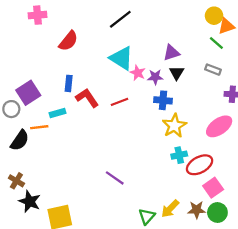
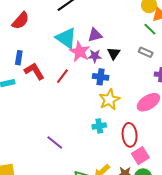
purple triangle: (171, 53) -> (95, 35), moved
pink star: (138, 73) -> (80, 52), size x1.5
red line: (120, 102) -> (62, 76), turned -35
cyan cross: (179, 155) -> (99, 126), moved
red ellipse: (200, 165) -> (130, 135), turned -70

